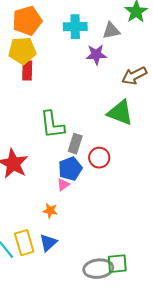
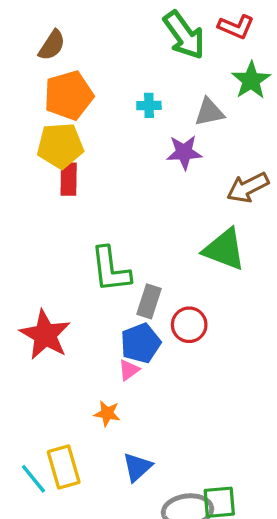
cyan cross: (75, 27) -> (149, 105), size x0.6
blue triangle: (48, 243) -> (137, 467), moved

